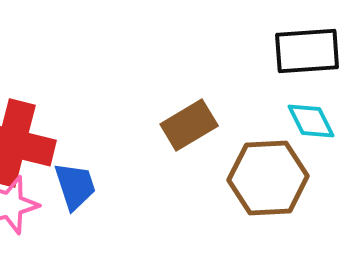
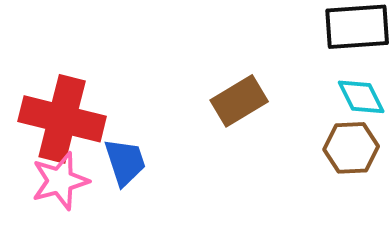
brown hexagon: (268, 178) -> (351, 148), moved, size x0.7

